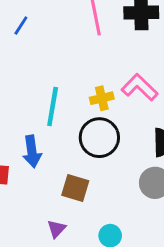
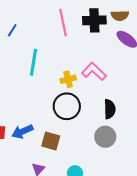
cyan line: (53, 107) -> (33, 62), moved
blue arrow: (32, 151) -> (22, 132), moved, turned 75

